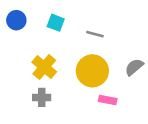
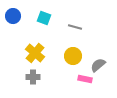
gray semicircle: (134, 67) -> (98, 65), moved
yellow circle: (92, 71) -> (73, 56), size x0.7

